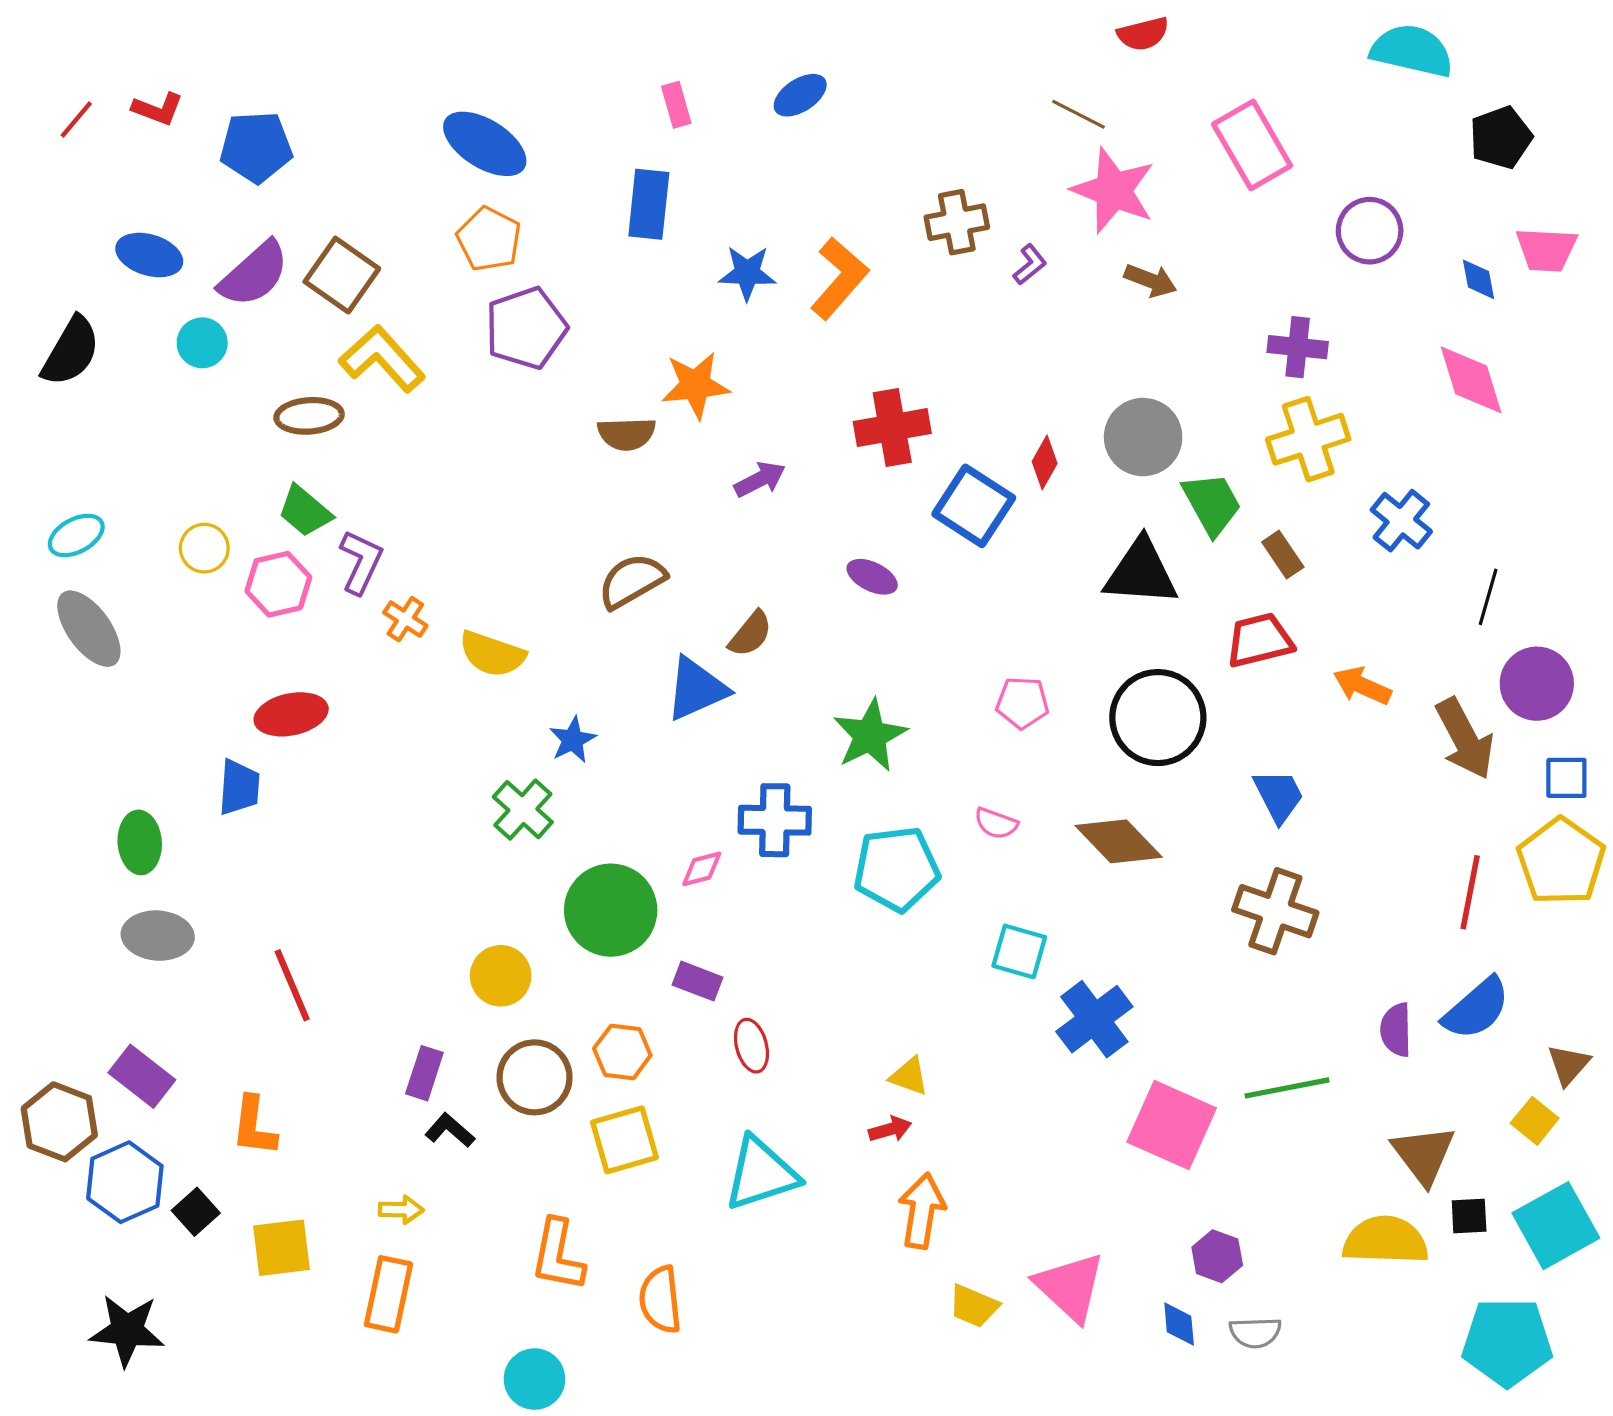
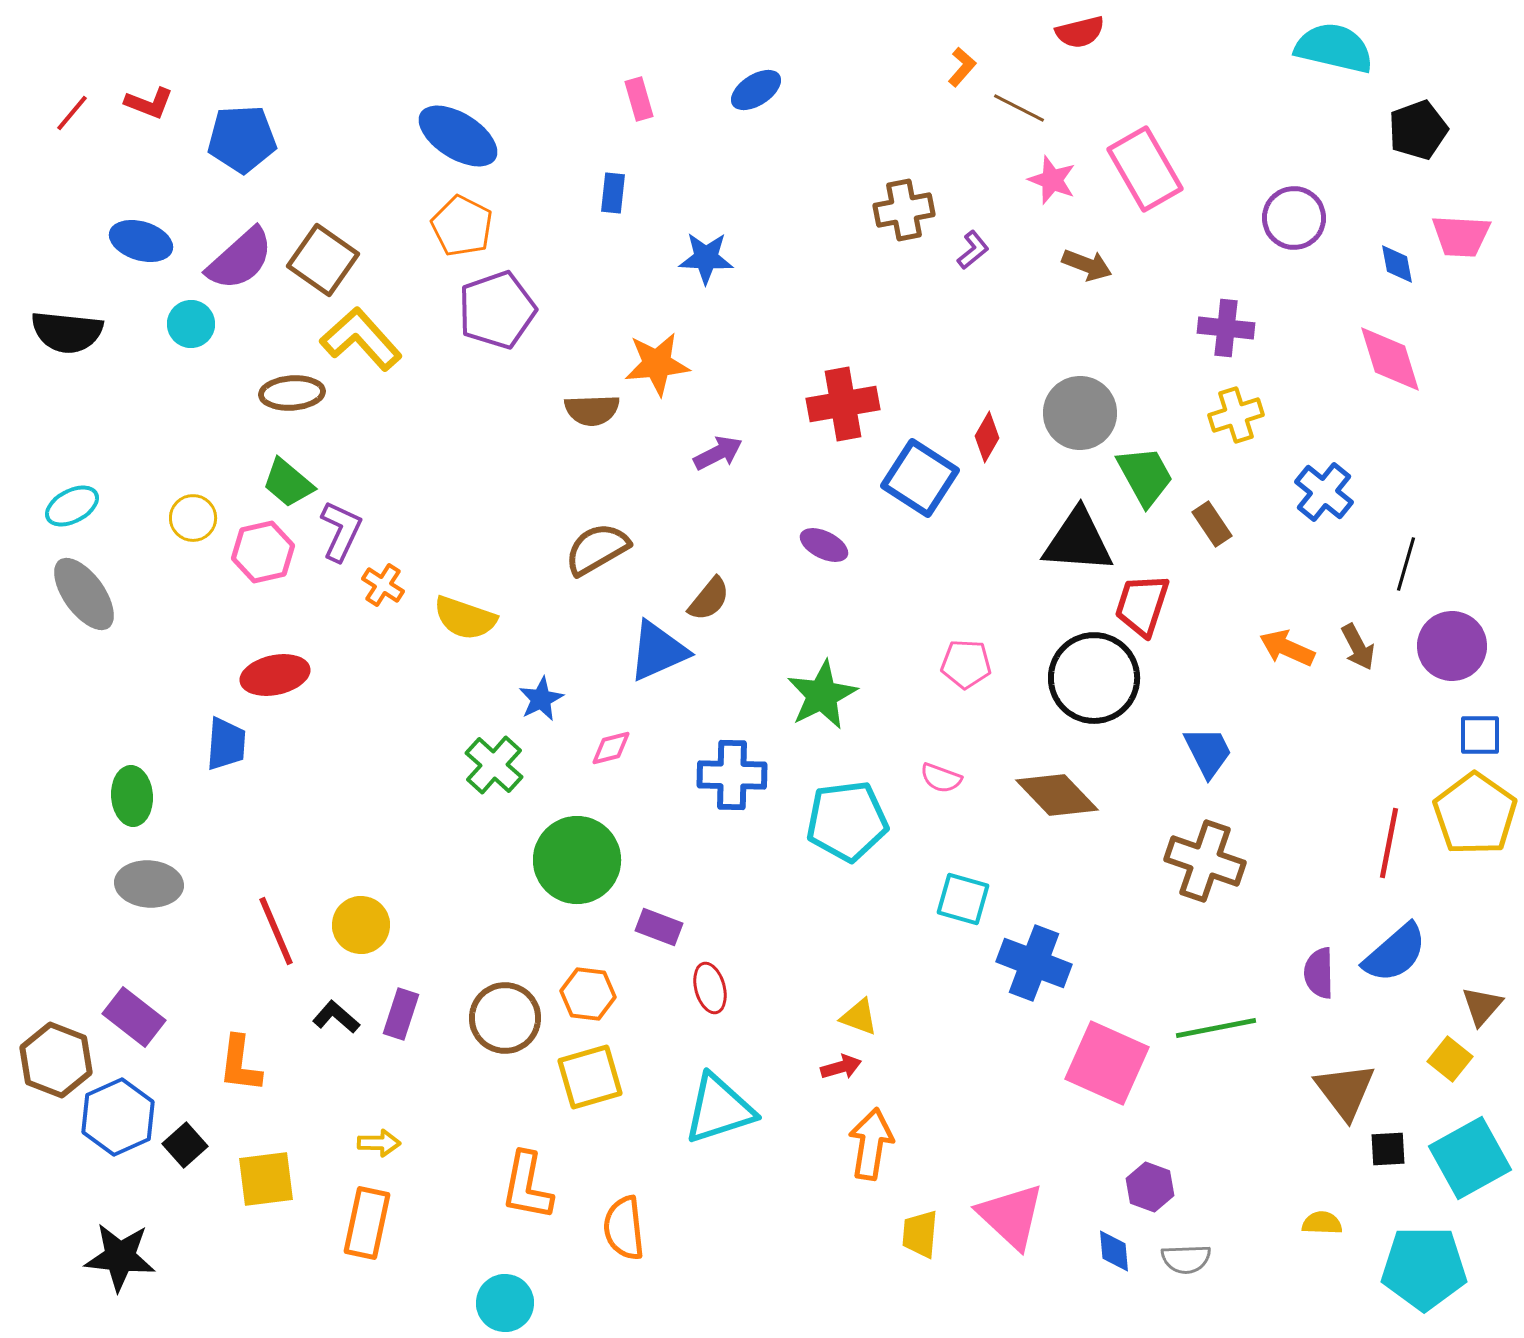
pink rectangle: (1252, 145) -> (1145, 169), moved
pink star: (1113, 190) -> (1052, 180), size x0.6
blue rectangle: (649, 204) -> (613, 193), size x0.6
orange L-shape: (839, 278) -> (962, 67), moved, size x0.5
black semicircle: (71, 351) -> (67, 332), turned 66
yellow cross: (1308, 439) -> (1236, 415), size x0.7
red trapezoid: (1259, 640) -> (1142, 605), moved, turned -58
brown arrow: (1465, 739) -> (1358, 647), moved, size x0.6
pink diamond: (702, 869) -> (611, 748), moved
yellow circle: (501, 976) -> (361, 925), moved
blue cross: (1094, 1019) -> (1034, 963), turned -32
black L-shape: (450, 1130) -> (336, 1017), moved
yellow semicircle: (1385, 1240) -> (1322, 1223), moved, size x0.5
yellow trapezoid: (974, 1306) -> (920, 1234), turned 72

